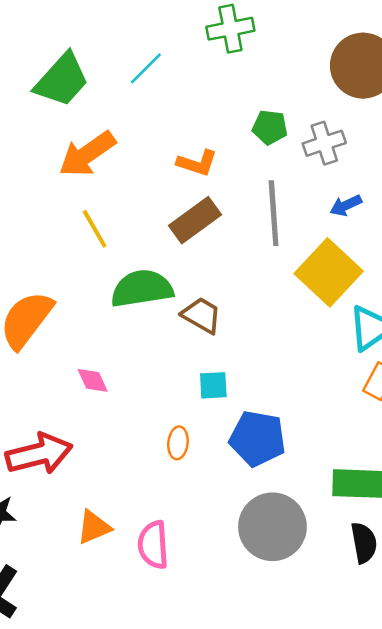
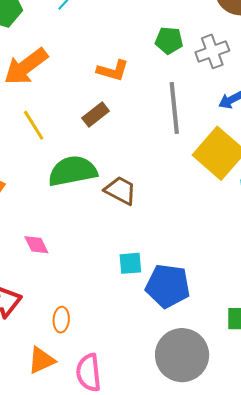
brown rectangle: (195, 220) -> (96, 114), moved, size x0.7
cyan square: (213, 385) -> (130, 263), moved
orange ellipse: (178, 443) -> (61, 320), moved

